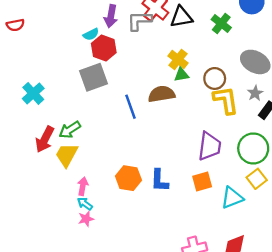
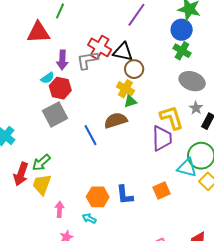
black triangle: (181, 17) -> (123, 52), turned 30
green cross: (221, 24) -> (182, 51), moved
brown circle: (215, 78) -> (134, 69), moved
purple trapezoid: (209, 146) -> (162, 138), moved
cyan triangle: (232, 198) -> (187, 168), moved, turned 45
cyan arrow: (85, 204) -> (89, 218), moved

